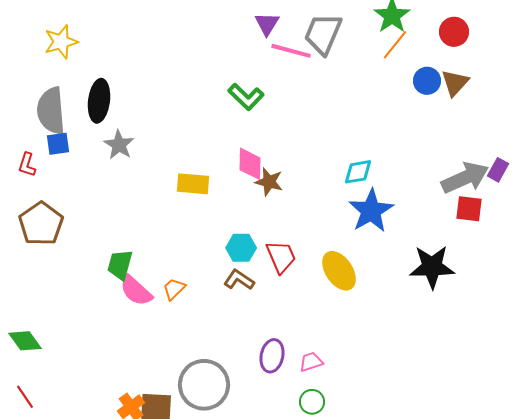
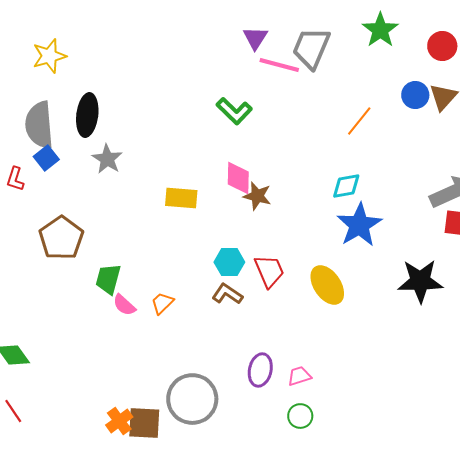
orange line: (395, 45) -> (359, 121), moved
blue square: (58, 144) -> (46, 158), turned -30
brown pentagon: (41, 224) -> (61, 238), moved
pink semicircle: (136, 291) -> (124, 305), size x0.7

